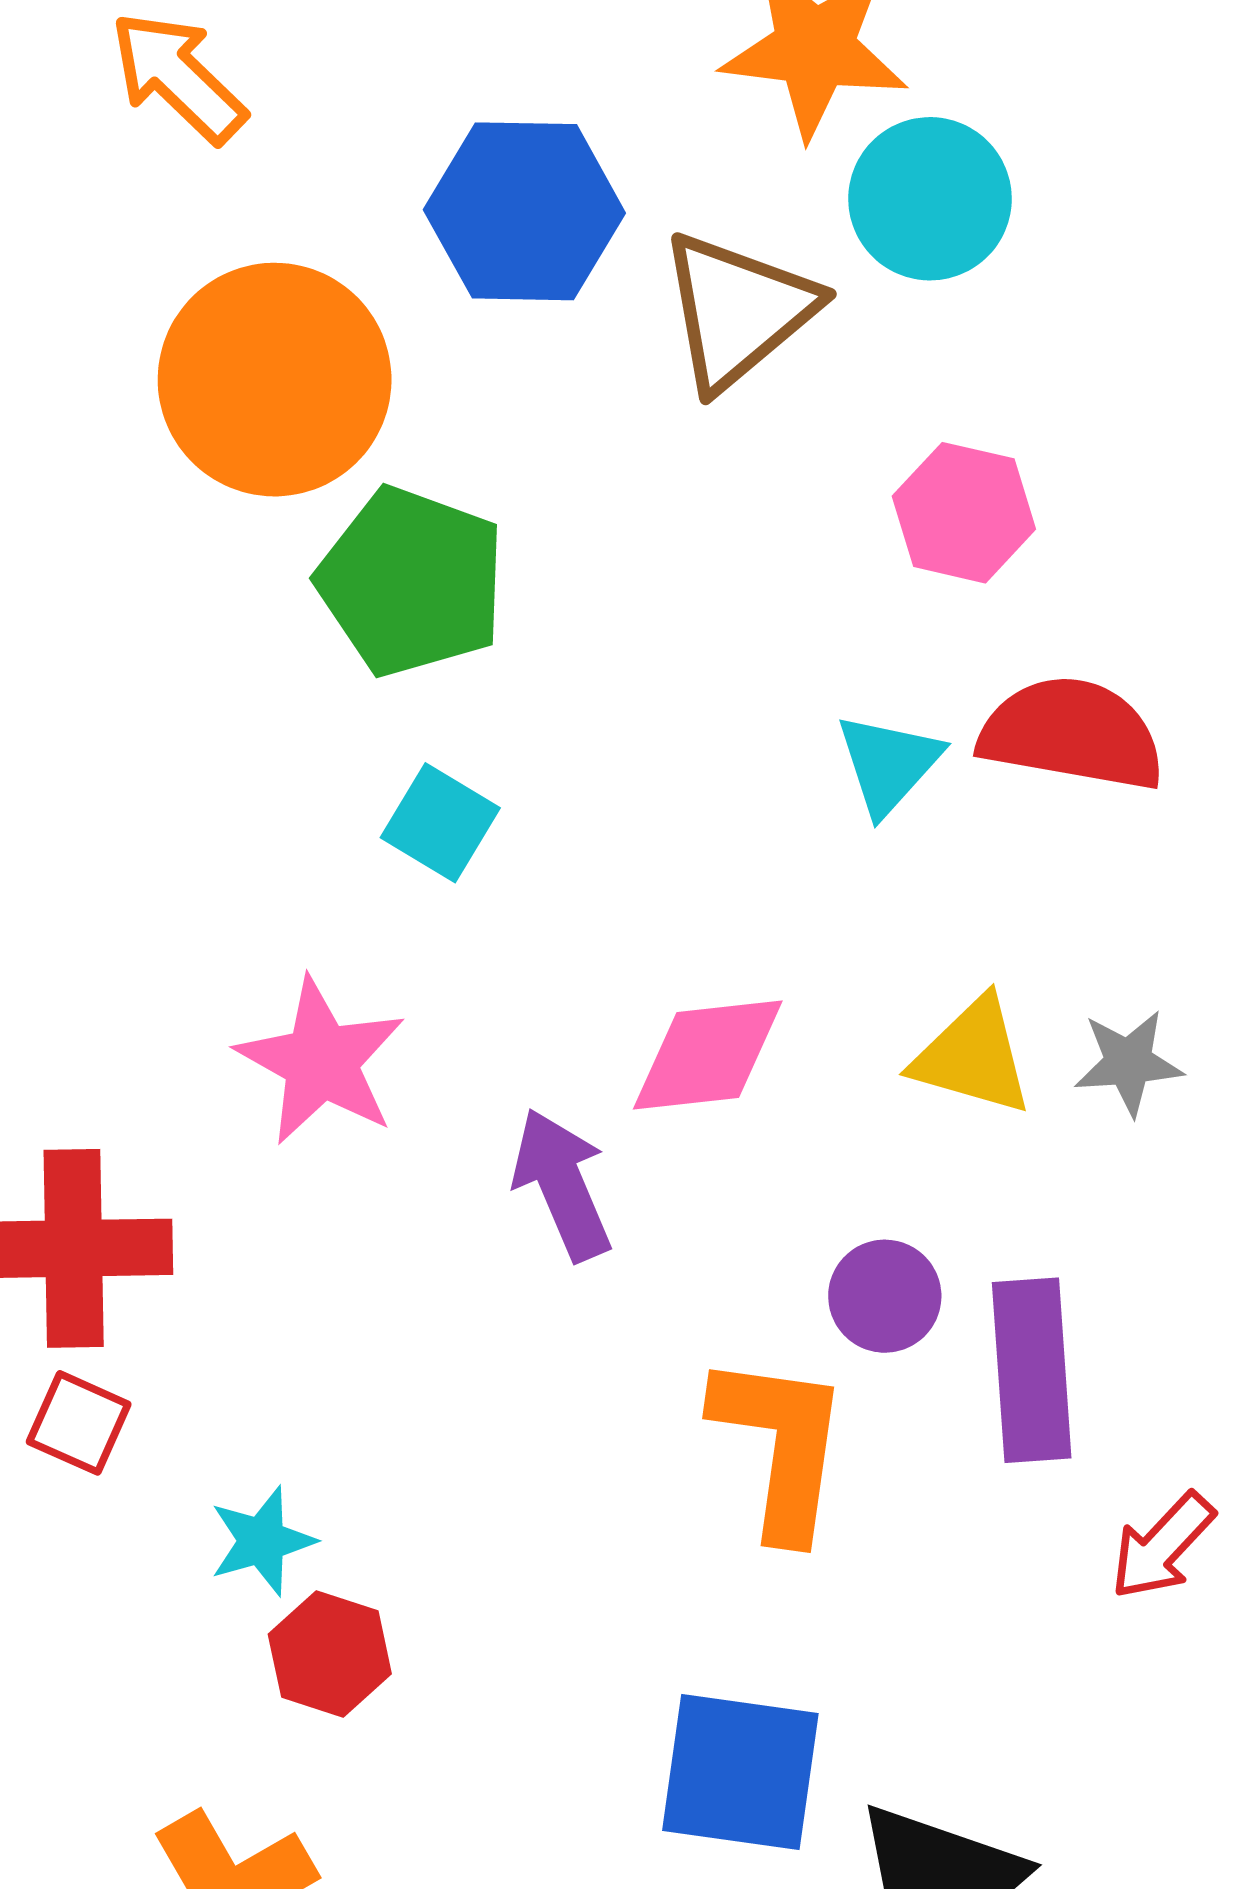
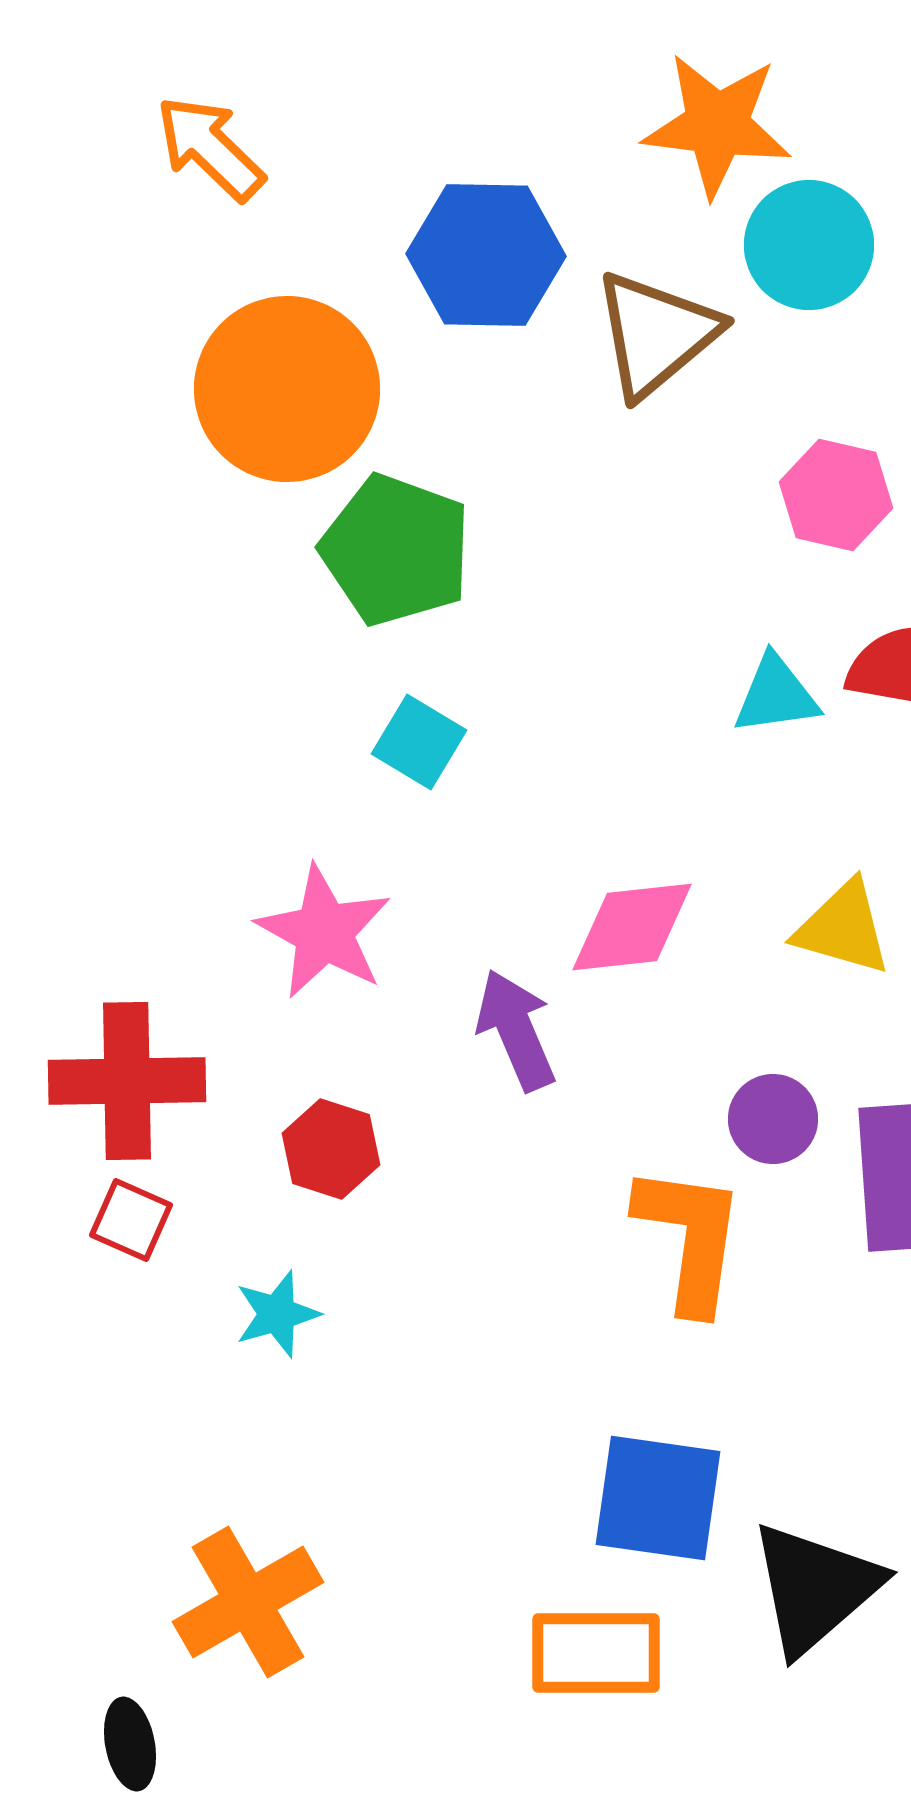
cyan triangle: (889, 764) -> (776, 695), turned 40
red hexagon: (330, 1654) -> (331, 1149), moved

